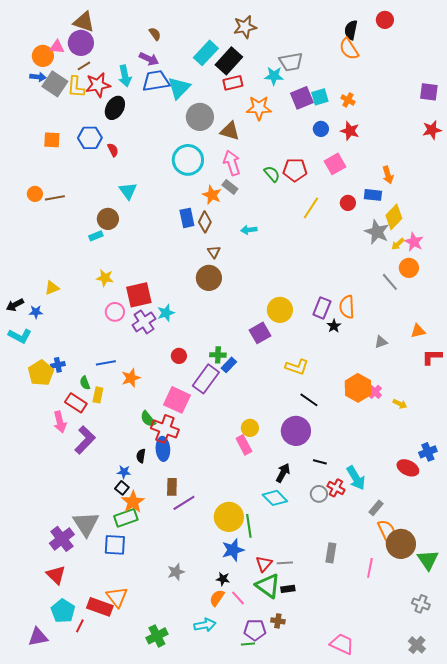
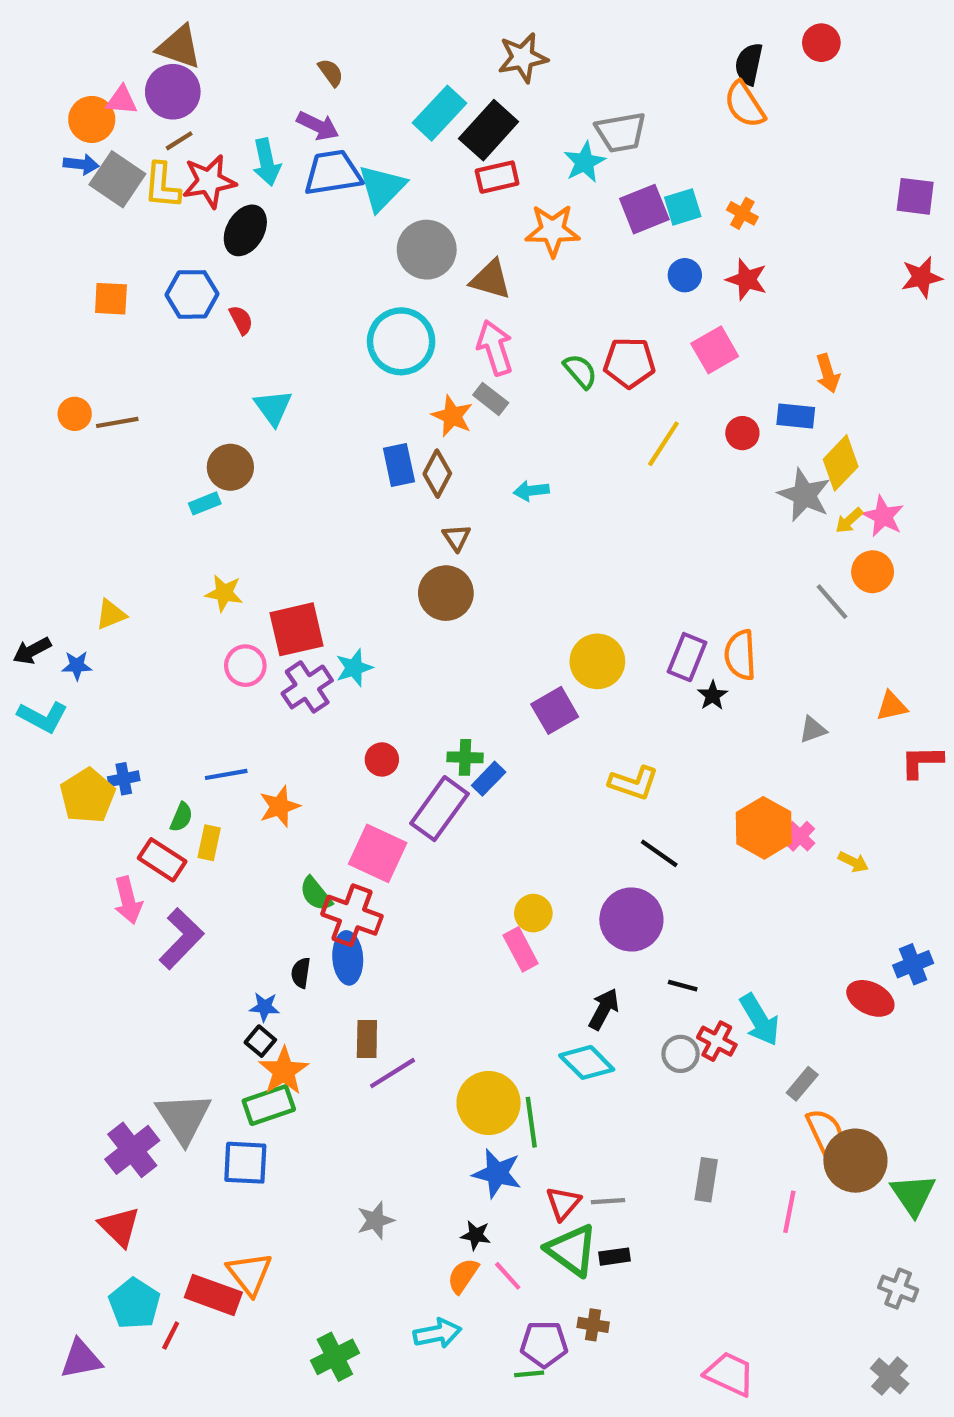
cyan star: (274, 76) -> (585, 162), turned -30
green semicircle: (85, 383) -> (181, 817), turned -136
blue star: (233, 550) -> (497, 1173), turned 30

